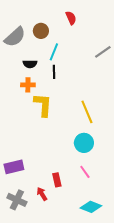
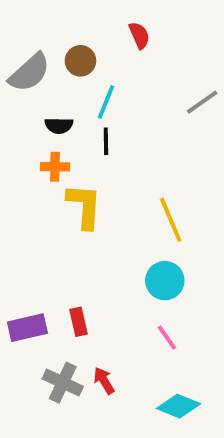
red rectangle: (57, 180) -> (78, 322), moved
red arrow: (42, 194) -> (104, 381), moved
gray cross: (17, 200) -> (63, 383), moved

